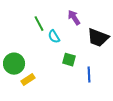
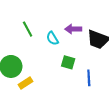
purple arrow: (74, 18) -> (73, 29), moved, turned -56
green line: (39, 24) -> (28, 29), moved

